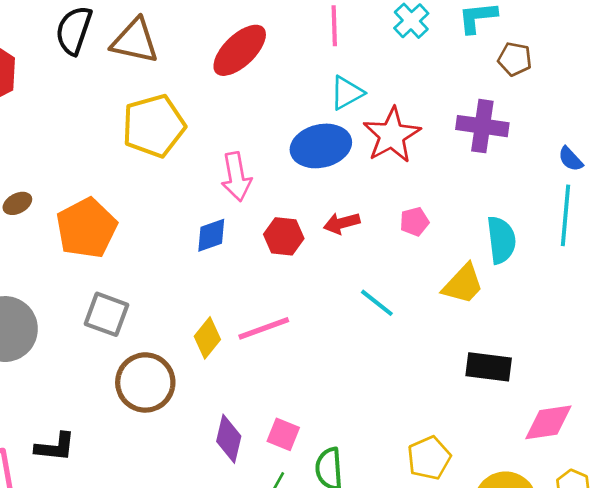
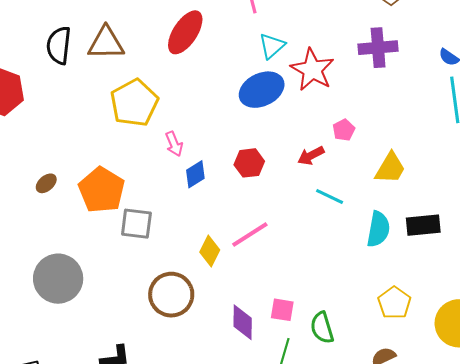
pink arrow: (236, 177) -> (174, 144), moved, size x0.7
red arrow: (342, 223) -> (311, 156), moved
cyan semicircle: (501, 240) -> (378, 229), moved, turned 30
gray square: (107, 314) -> (136, 224), moved

